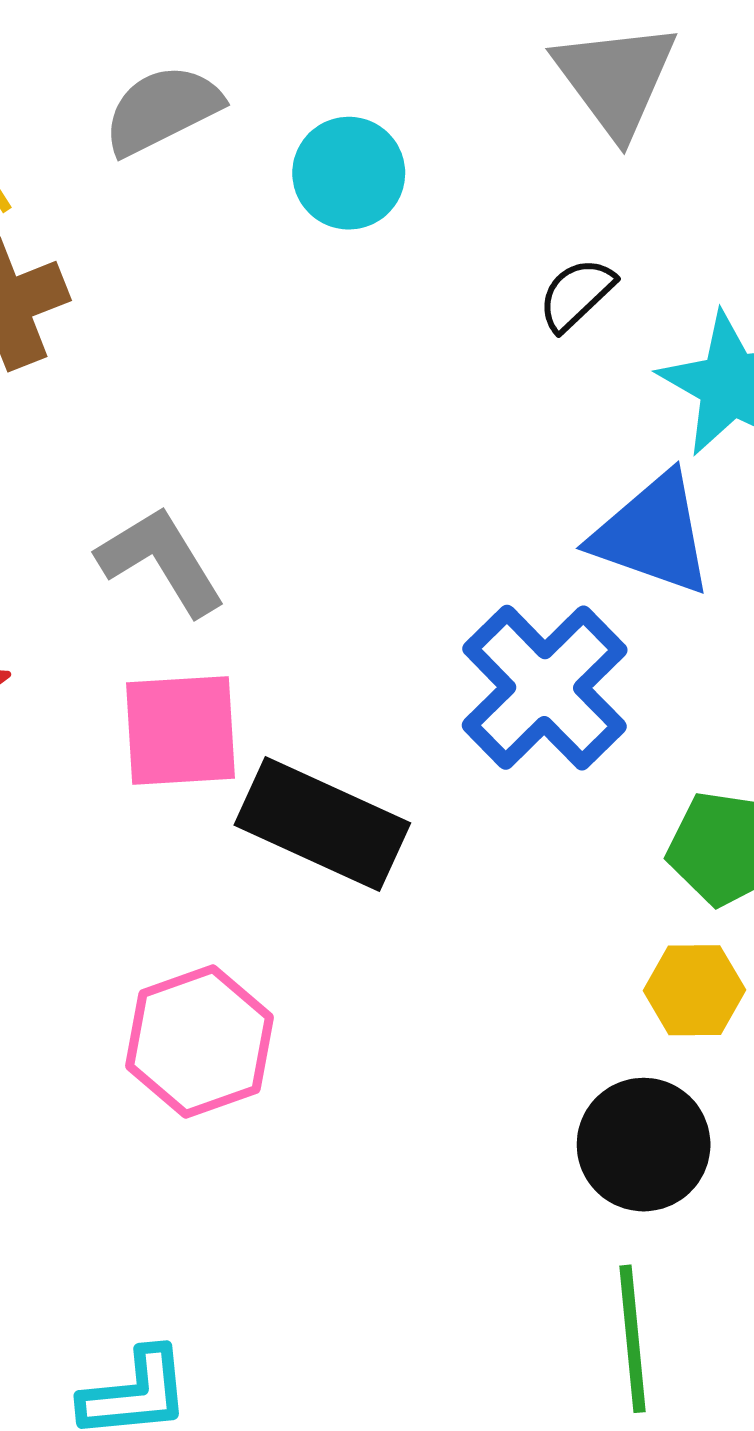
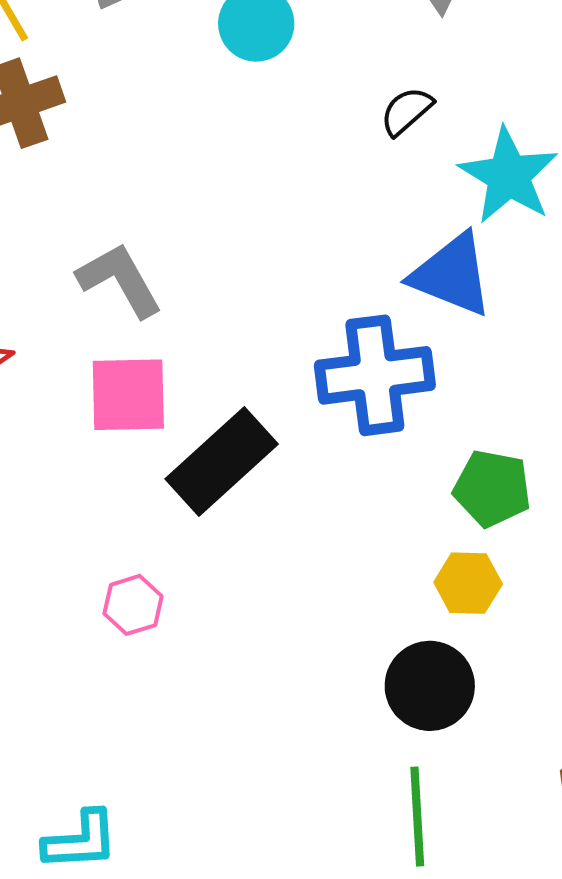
blue cross: (545, 688) -> (375, 375), turned 35
black rectangle: (322, 824) -> (222, 462), turned -69
pink hexagon: (199, 1042) -> (133, 605), size x0.6

